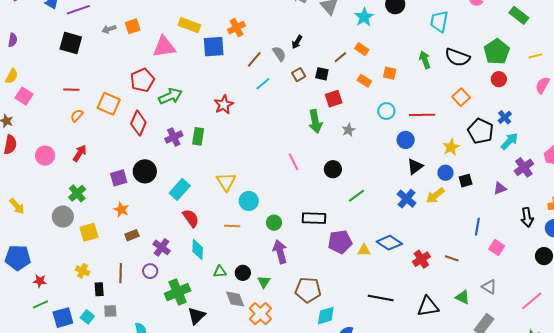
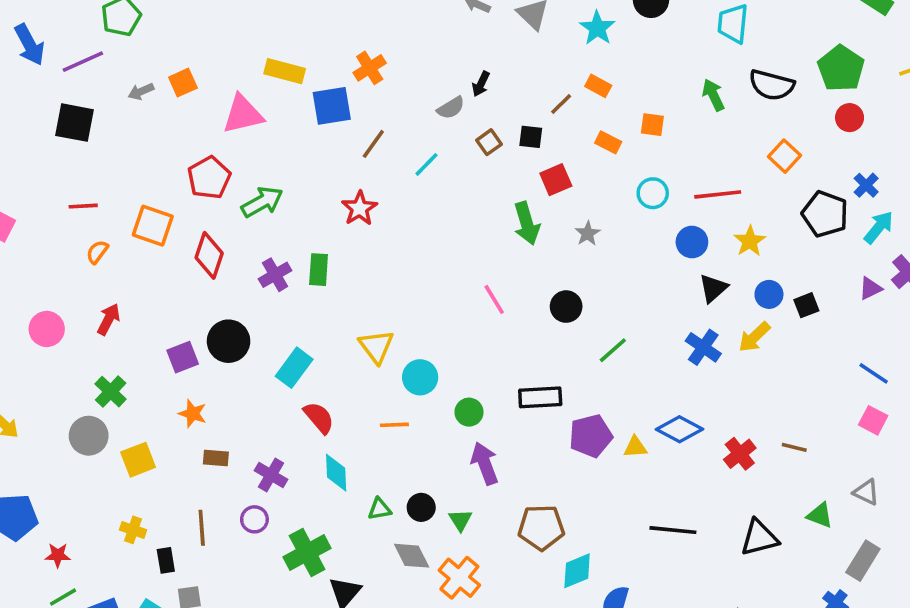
gray semicircle: (279, 54) -> (451, 108), turned 98
brown line: (254, 59) -> (373, 144), moved
yellow star: (451, 147) -> (750, 241), moved
purple triangle: (500, 188) -> (870, 288), moved
blue line: (477, 227) -> (874, 373), moved, turned -60
brown rectangle: (132, 235) -> (216, 458), turned 32

